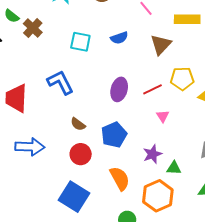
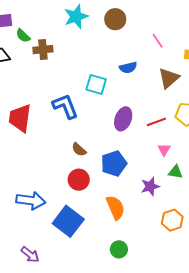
brown cross: (33, 28) -> (43, 50), turned 36
cyan square: (80, 42) -> (96, 84), moved
blue arrow: (30, 147) -> (31, 201), moved
green triangle: (174, 168) -> (175, 172), moved
orange hexagon: (158, 196) -> (172, 220), moved, size x0.7

